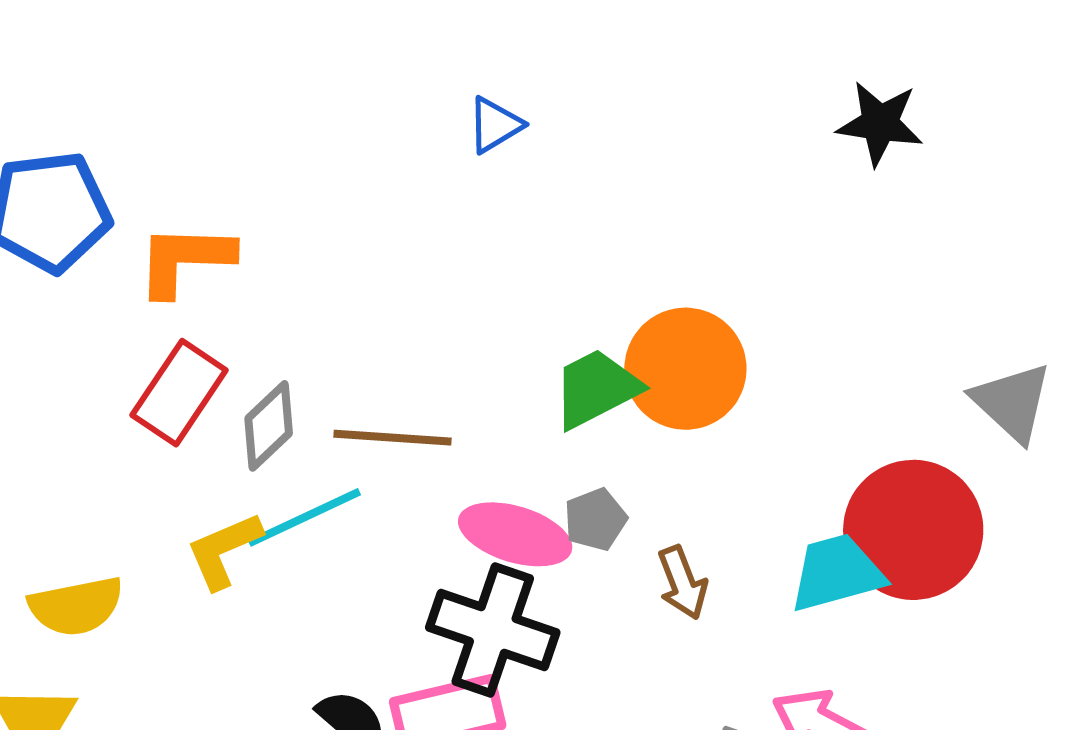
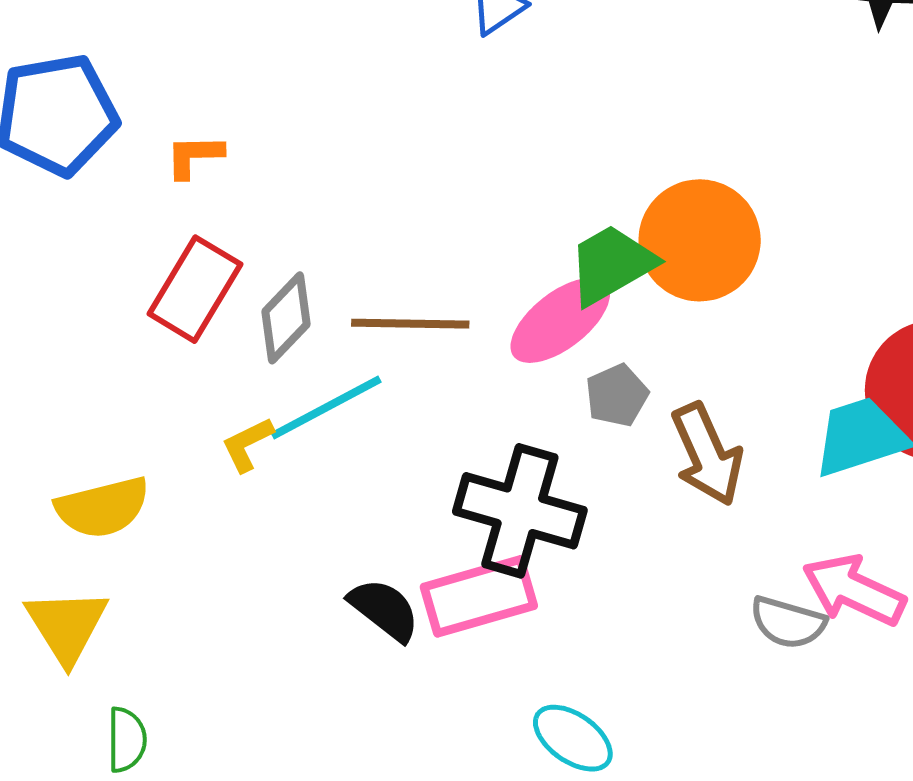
orange L-shape: (185, 260) -> (194, 156), size x0.6
pink ellipse: (515, 534) -> (560, 320), moved, turned -52
yellow L-shape: (224, 550) -> (247, 444), size x0.7
brown arrow: (682, 583) -> (707, 454), size x1.4

